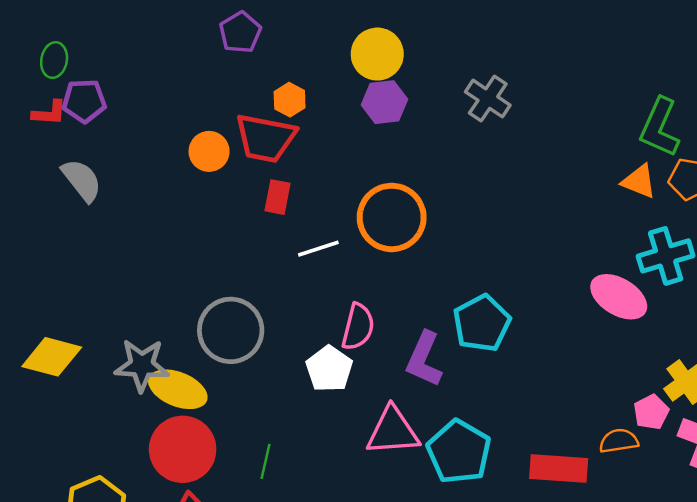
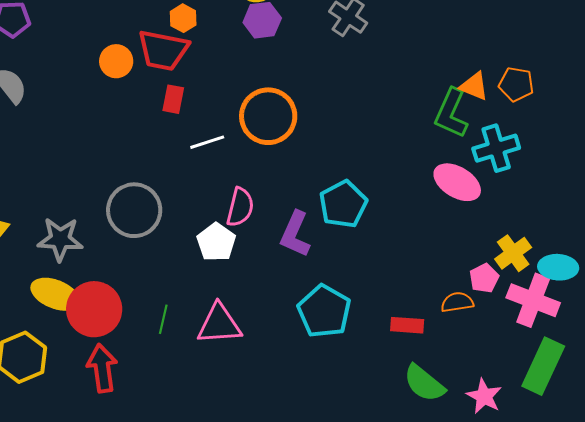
green L-shape: (660, 127) -> (451, 113), moved
yellow ellipse: (178, 389) -> (55, 294), moved
pink triangle: (393, 431) -> (219, 324), moved
red rectangle: (559, 469) -> (407, 325), size x0.7

